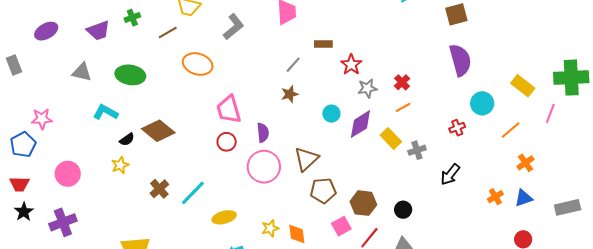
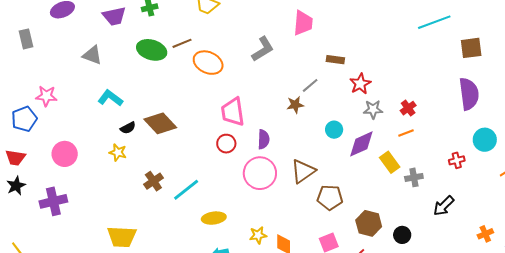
gray L-shape: (234, 27) -> (263, 49), moved
brown line: (168, 32) -> (182, 43), moved
gray line: (293, 65) -> (310, 85), moved
green ellipse: (130, 75) -> (152, 50), moved
yellow star: (120, 165) -> (118, 152), turned 30
brown pentagon: (323, 191) -> (330, 197), moved
brown hexagon: (363, 203) -> (369, 223), moved
black circle: (403, 210) -> (402, 235), moved

